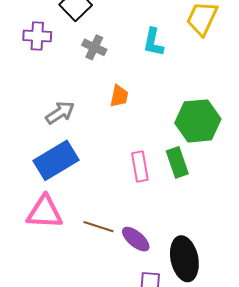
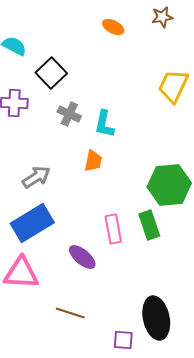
cyan L-shape: (153, 42) -> (104, 124), moved
brown line: (98, 227) -> (70, 313), moved
purple ellipse: (136, 239) -> (82, 257), moved

